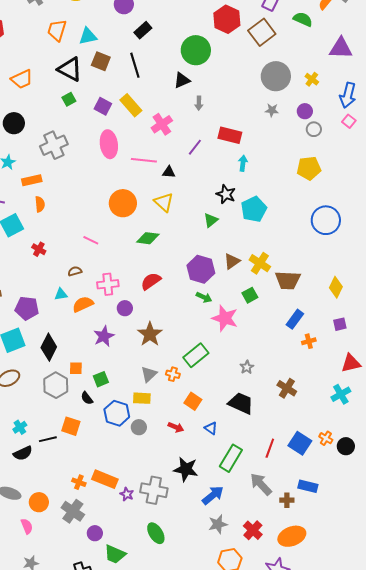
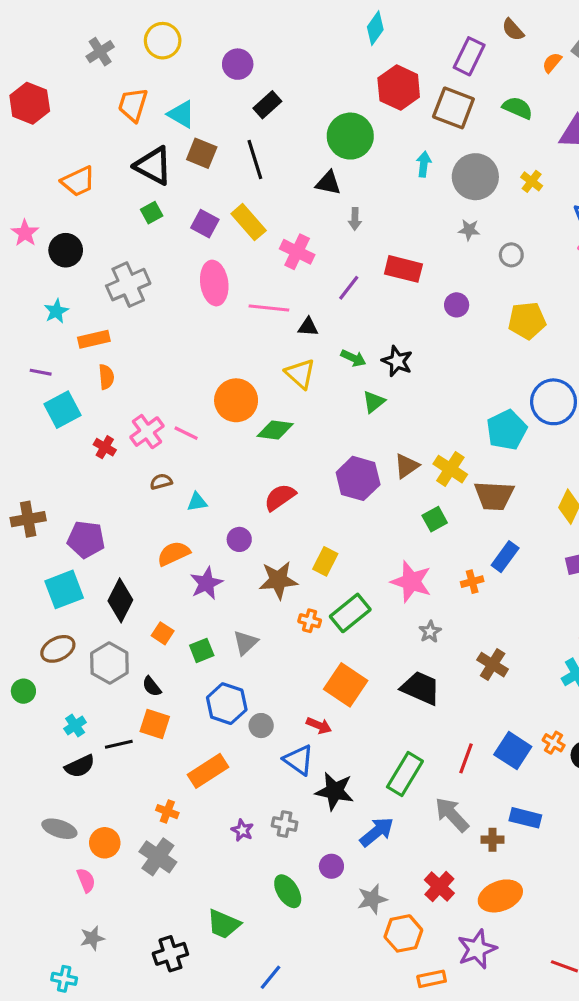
green semicircle: (303, 19) -> (518, 108), moved
brown square: (262, 32) -> (453, 108), turned -32
cyan triangle: (88, 36) -> (181, 114), turned 42
black triangle: (182, 80) -> (328, 183), turned 36
purple circle: (305, 111) -> (457, 305), moved
pink cross: (162, 124) -> (297, 252), turned -30
gray circle: (314, 129) -> (511, 255), moved
cyan arrow: (243, 163) -> (424, 164), moved
orange circle: (123, 203) -> (236, 400), moved
cyan pentagon: (254, 209) -> (507, 430), moved
pink cross: (108, 284) -> (147, 432), moved, turned -30
cyan triangle: (61, 294) -> (197, 502), moved
green arrow: (204, 297) -> (353, 358), moved
orange semicircle: (83, 304) -> (174, 554), moved
pink star: (225, 318) -> (411, 582), moved
brown star: (150, 334) -> (278, 580), turned 30
orange cross: (309, 341) -> (472, 582), moved
orange square: (76, 368) -> (163, 633), turned 32
gray triangle: (149, 374) -> (245, 643), moved
orange cross: (173, 374) -> (310, 621), moved
gray hexagon: (56, 385) -> (109, 663), moved
black semicircle: (87, 398) -> (152, 686), moved
yellow rectangle: (142, 398) -> (325, 561), moved, turned -66
orange square: (193, 401) -> (346, 685), size x1.5
blue triangle: (211, 428) -> (299, 760), moved, size x1.5
orange rectangle: (105, 479) -> (208, 771), moved, turned -55
gray cross: (154, 490) -> (285, 824), size x0.6
gray star: (218, 524) -> (372, 899), moved
purple circle: (95, 533) -> (331, 866), moved

